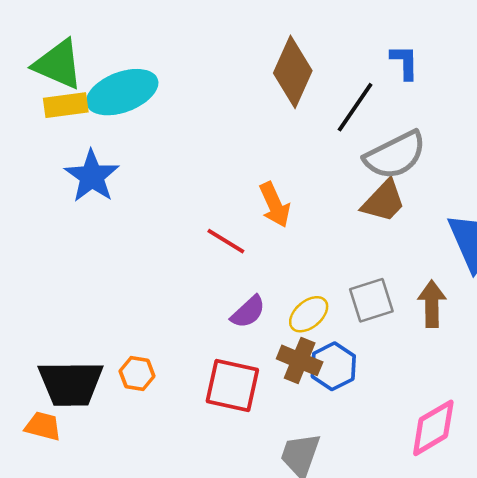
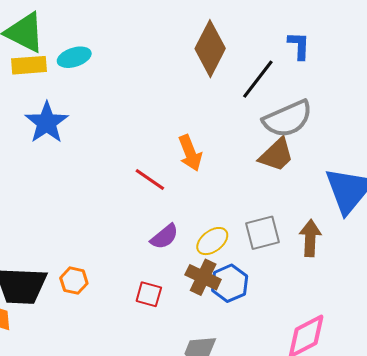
cyan ellipse: (122, 92) -> (74, 57), size x0.6
red square: (232, 386) -> (149, 294), size x0.6

